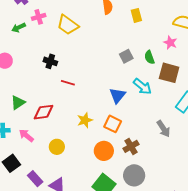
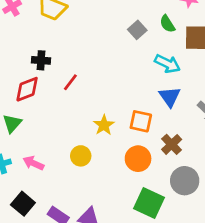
red line: (68, 83) -> (70, 82), turned -56
blue triangle: (117, 95) -> (170, 97), moved
red diamond: (44, 112) -> (27, 89), moved
yellow circle: (57, 147) -> (81, 156), moved

